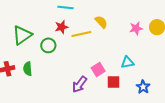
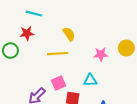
pink star: (136, 28) -> (101, 54), moved
yellow line: (81, 34) -> (58, 54), moved

